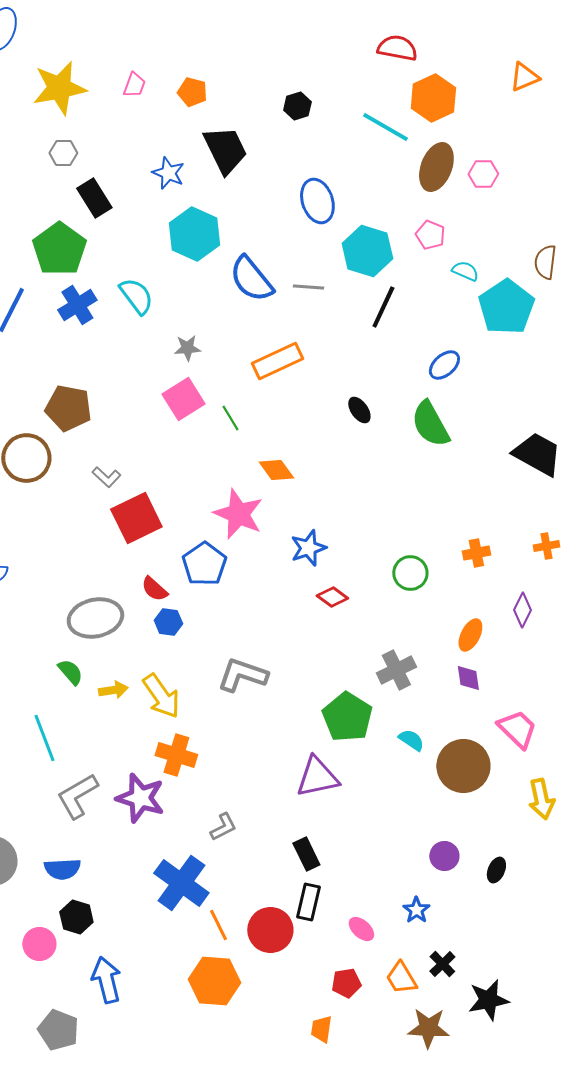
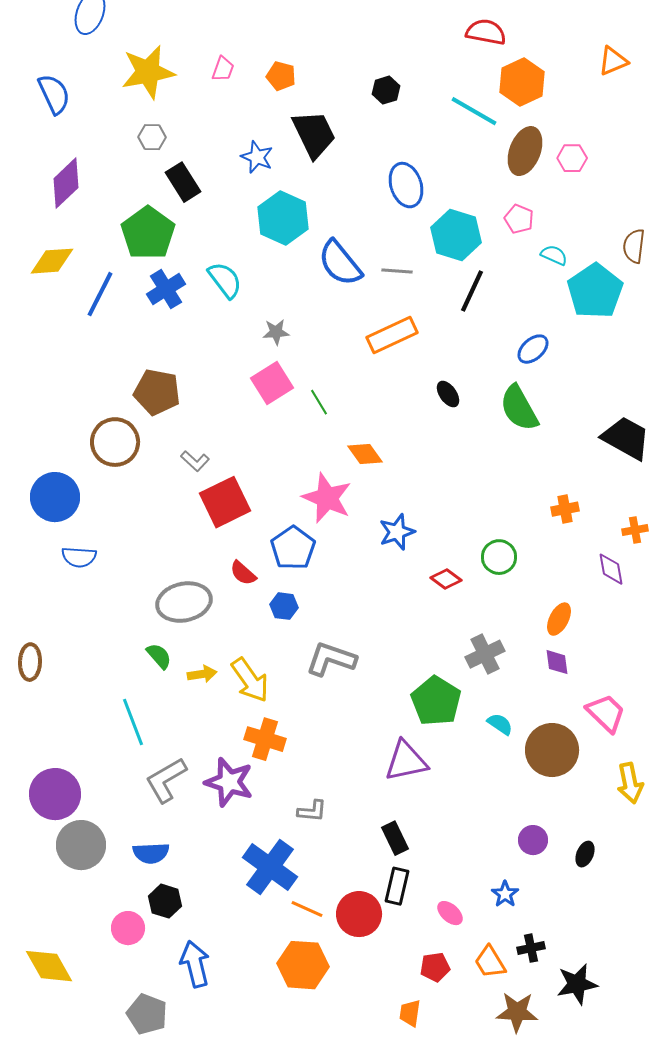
orange rectangle: (277, 361) -> (392, 335), moved
orange cross: (476, 553) -> (565, 509), moved
red diamond: (332, 597) -> (446, 579), moved
purple diamond: (522, 610) -> (611, 569), moved, turned -36
blue hexagon: (168, 622) -> (284, 606), moved
gray L-shape: (223, 827) -> (312, 811), turned 32
orange line: (218, 925) -> (307, 909), turned -40
black cross: (442, 964) -> (531, 948), turned 32

